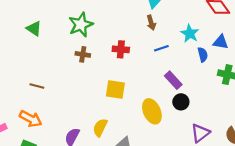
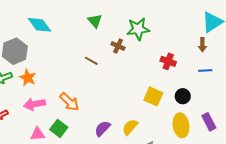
brown cross: (83, 54) -> (118, 46), moved
purple rectangle: (173, 80) -> (209, 122), moved
brown line: (37, 86) -> (91, 61), moved
black circle: (181, 102) -> (183, 96), moved

